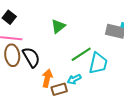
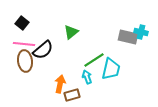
black semicircle: (31, 57) -> (43, 50), moved, turned 80
cyan arrow: (74, 79) -> (87, 77), moved, turned 96

